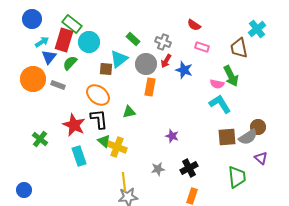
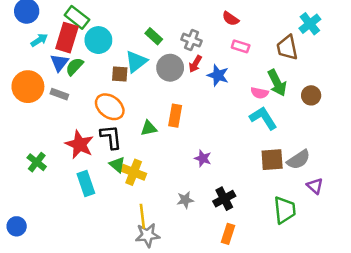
blue triangle: (49, 57) -> (59, 63), moved
orange rectangle: (150, 87) -> (175, 116), moved
brown circle: (258, 127) -> (311, 95), moved

